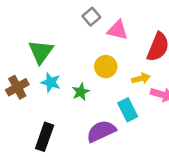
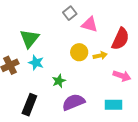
yellow arrow: (141, 78) -> (100, 56), moved
green star: (81, 92) -> (59, 81), moved
cyan rectangle: (128, 110) -> (113, 105), moved, turned -66

